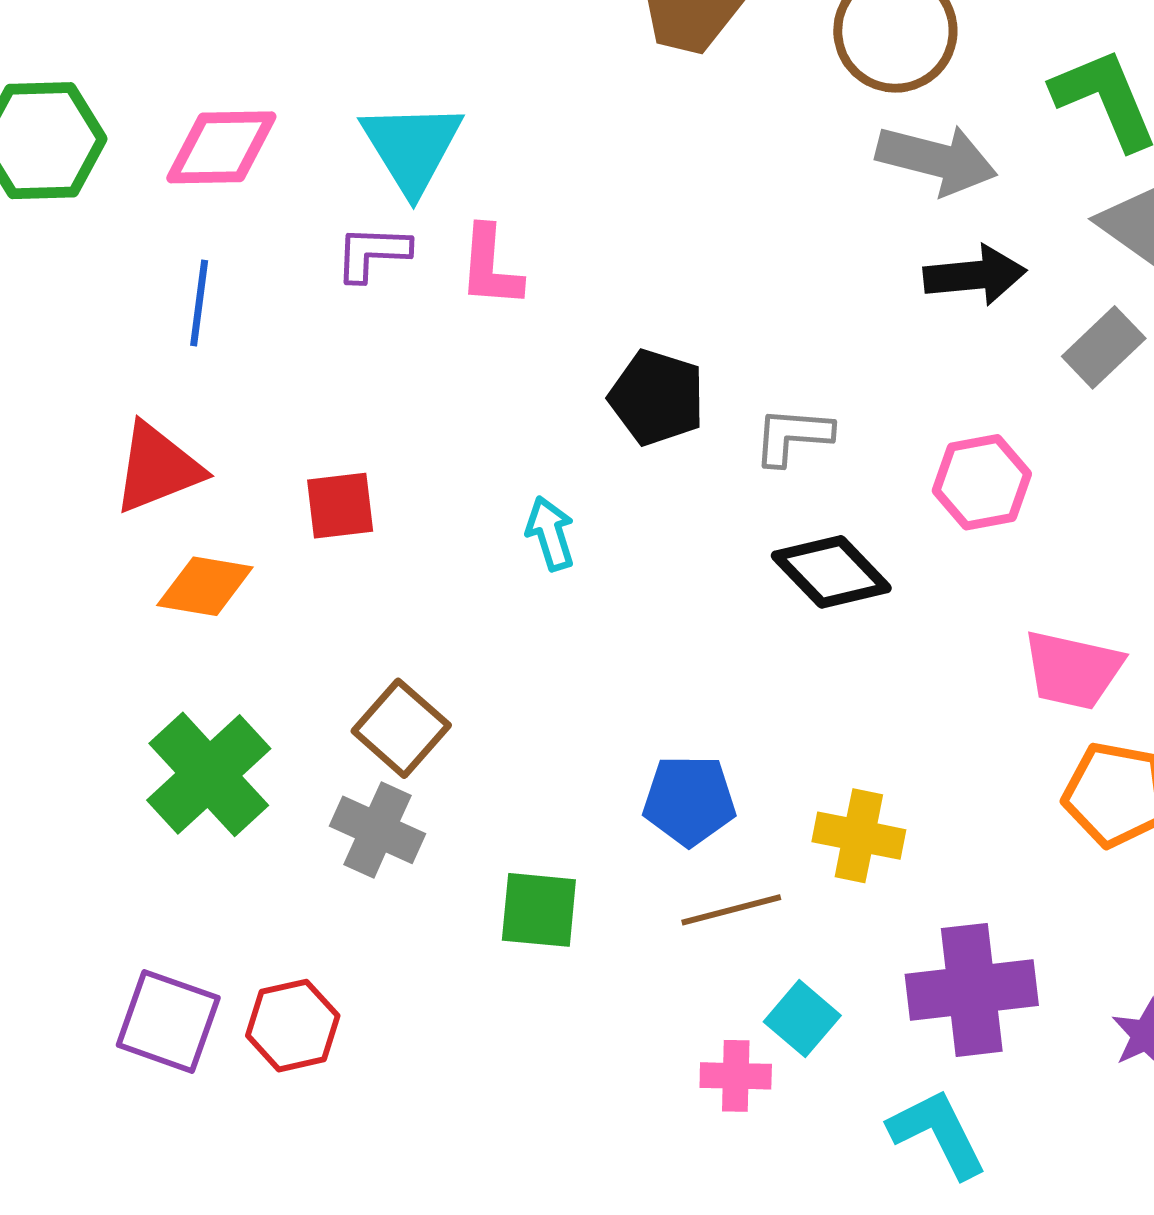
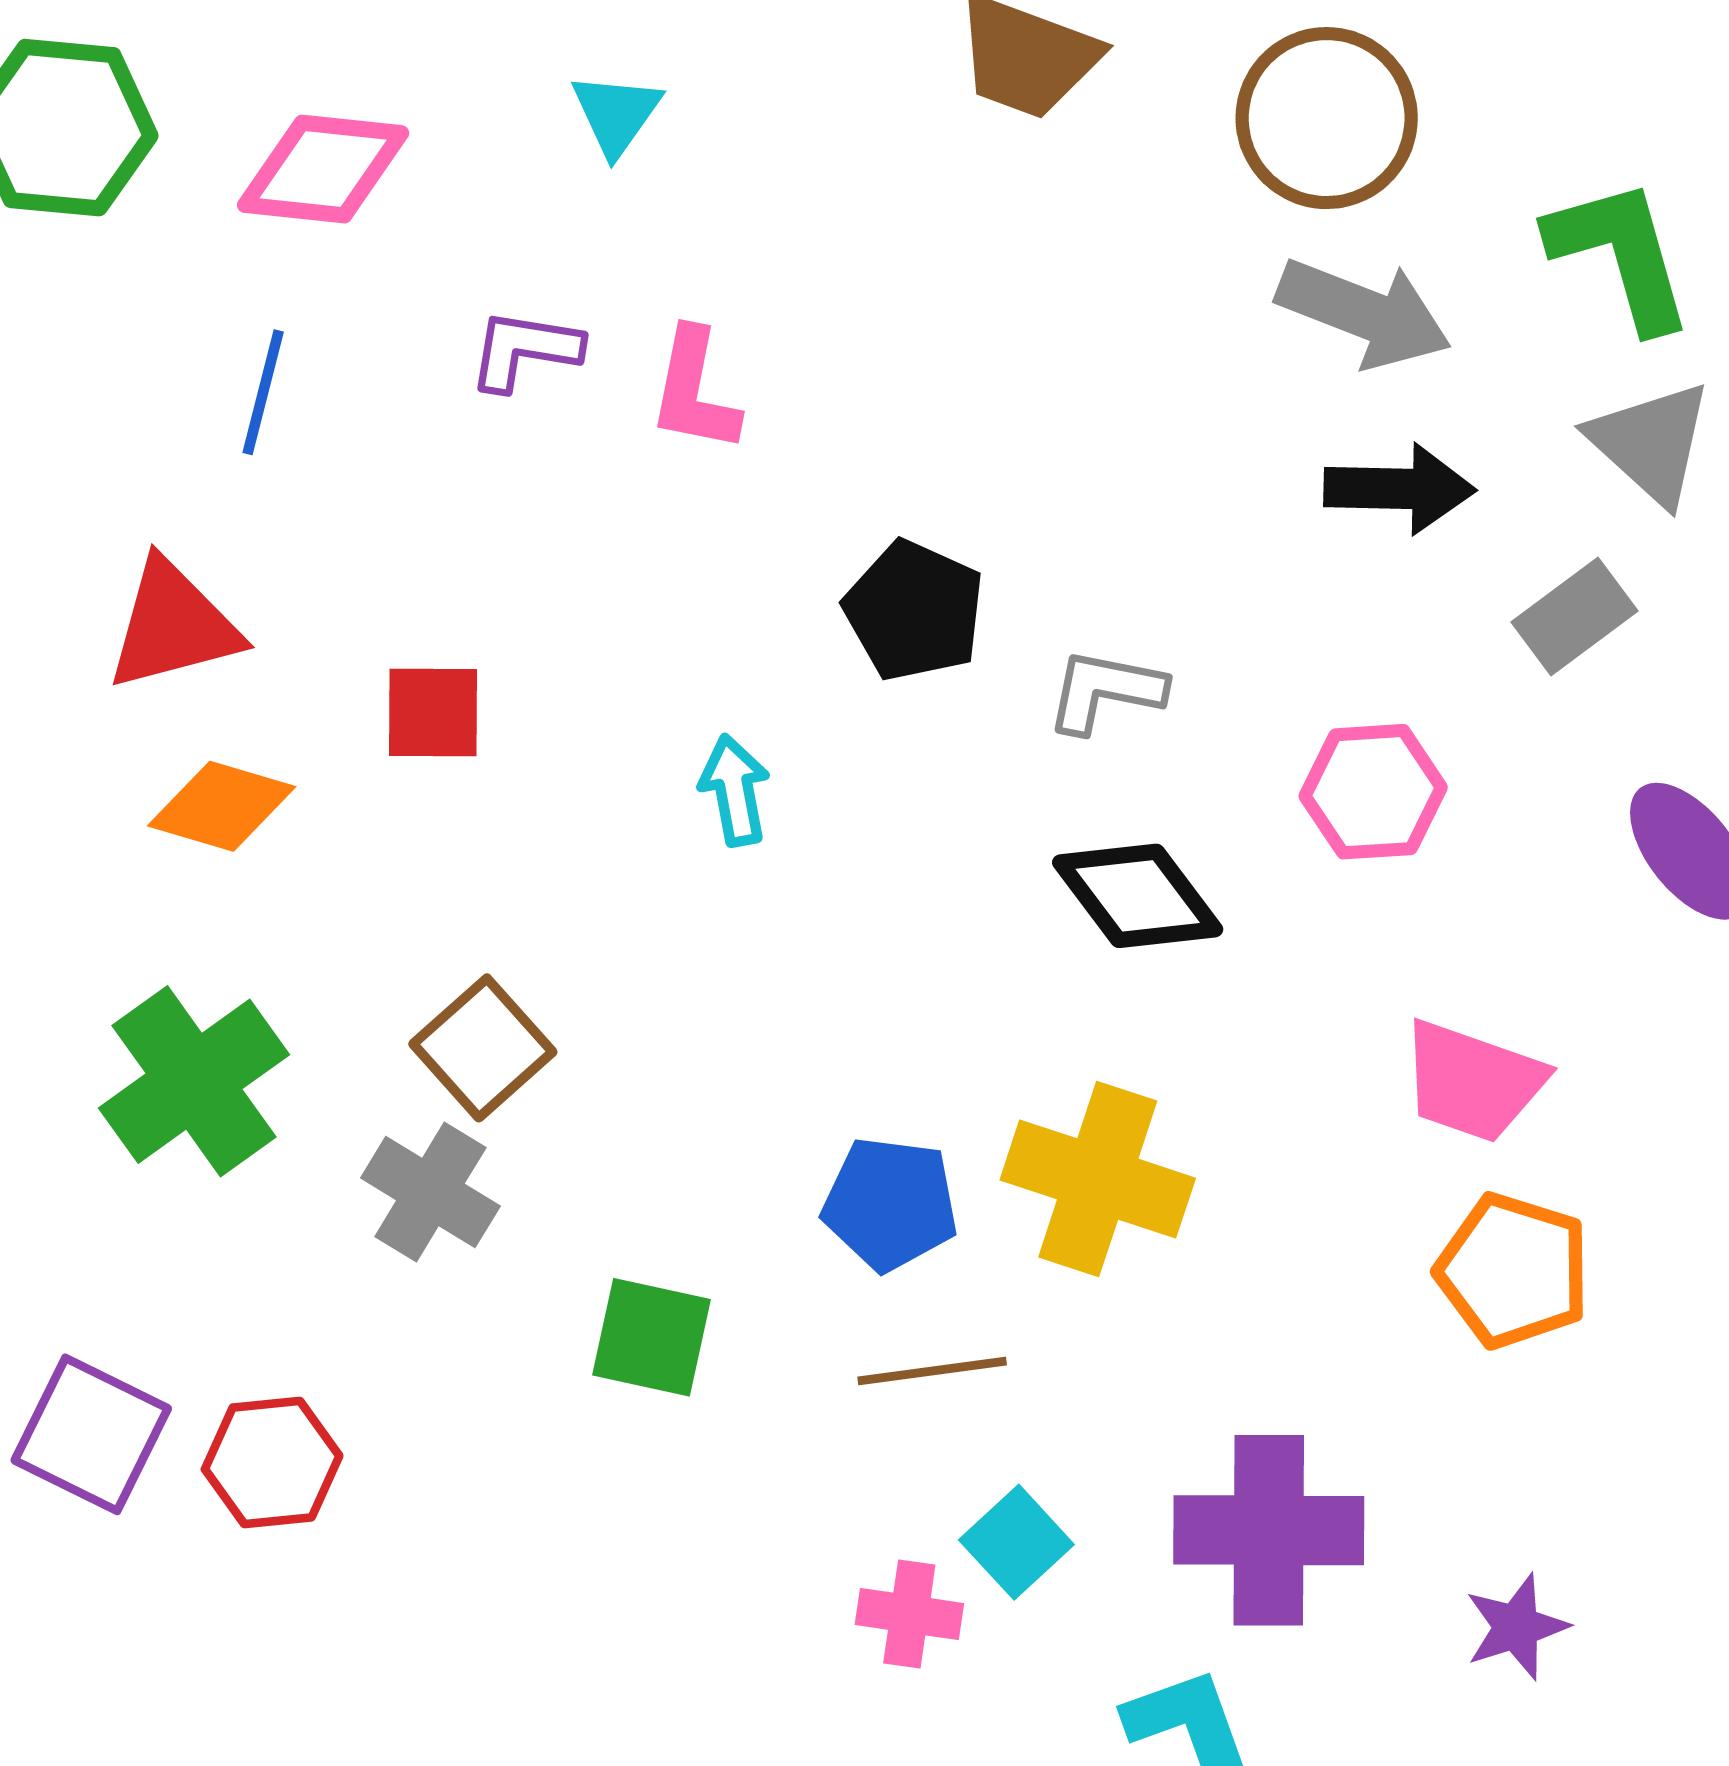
cyan triangle: (412, 147) -> (616, 114), moved, size x0.6
yellow cross: (859, 836) -> (1098, 1179), moved, size x1.4

